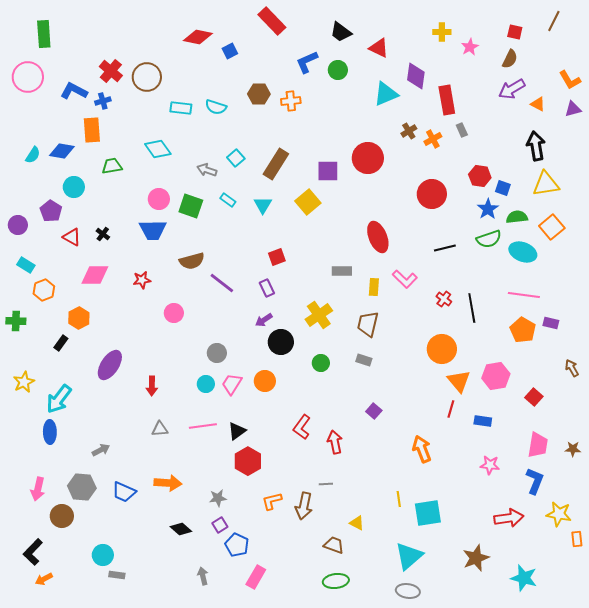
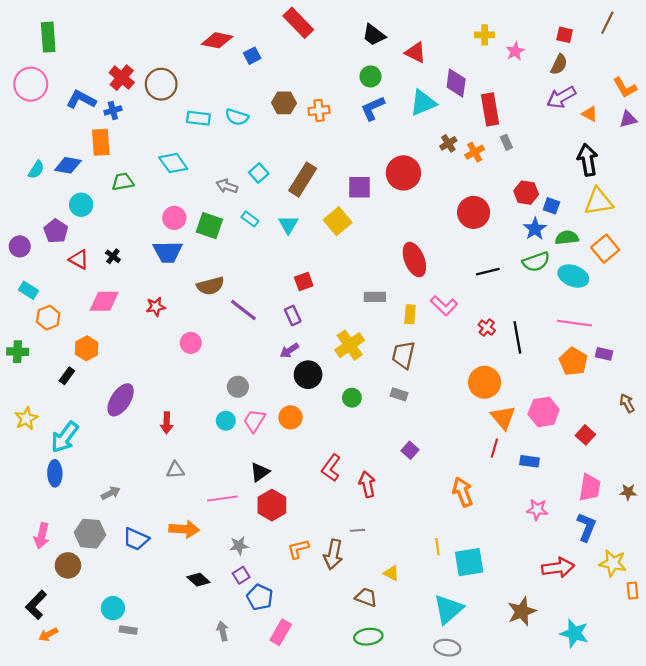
blue L-shape: (307, 62) -> (373, 108), moved
pink line: (203, 426) -> (223, 499), moved

